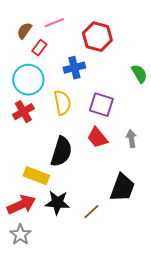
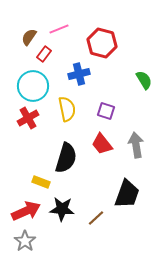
purple square: (101, 105) -> (106, 111), size x0.7
gray arrow: (131, 139) -> (136, 145), size x1.4
yellow rectangle: (36, 176) -> (41, 182), size x0.7

